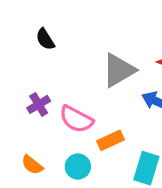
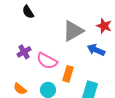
orange rectangle: (111, 140) -> (68, 74), turned -49

